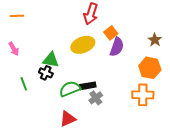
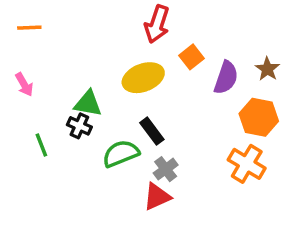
purple semicircle: (117, 47) -> (226, 78), moved
black rectangle: (88, 86) -> (152, 131), moved, turned 63
orange cross: (143, 95) -> (247, 164), turned 30
red triangle: (68, 119) -> (157, 197), moved

